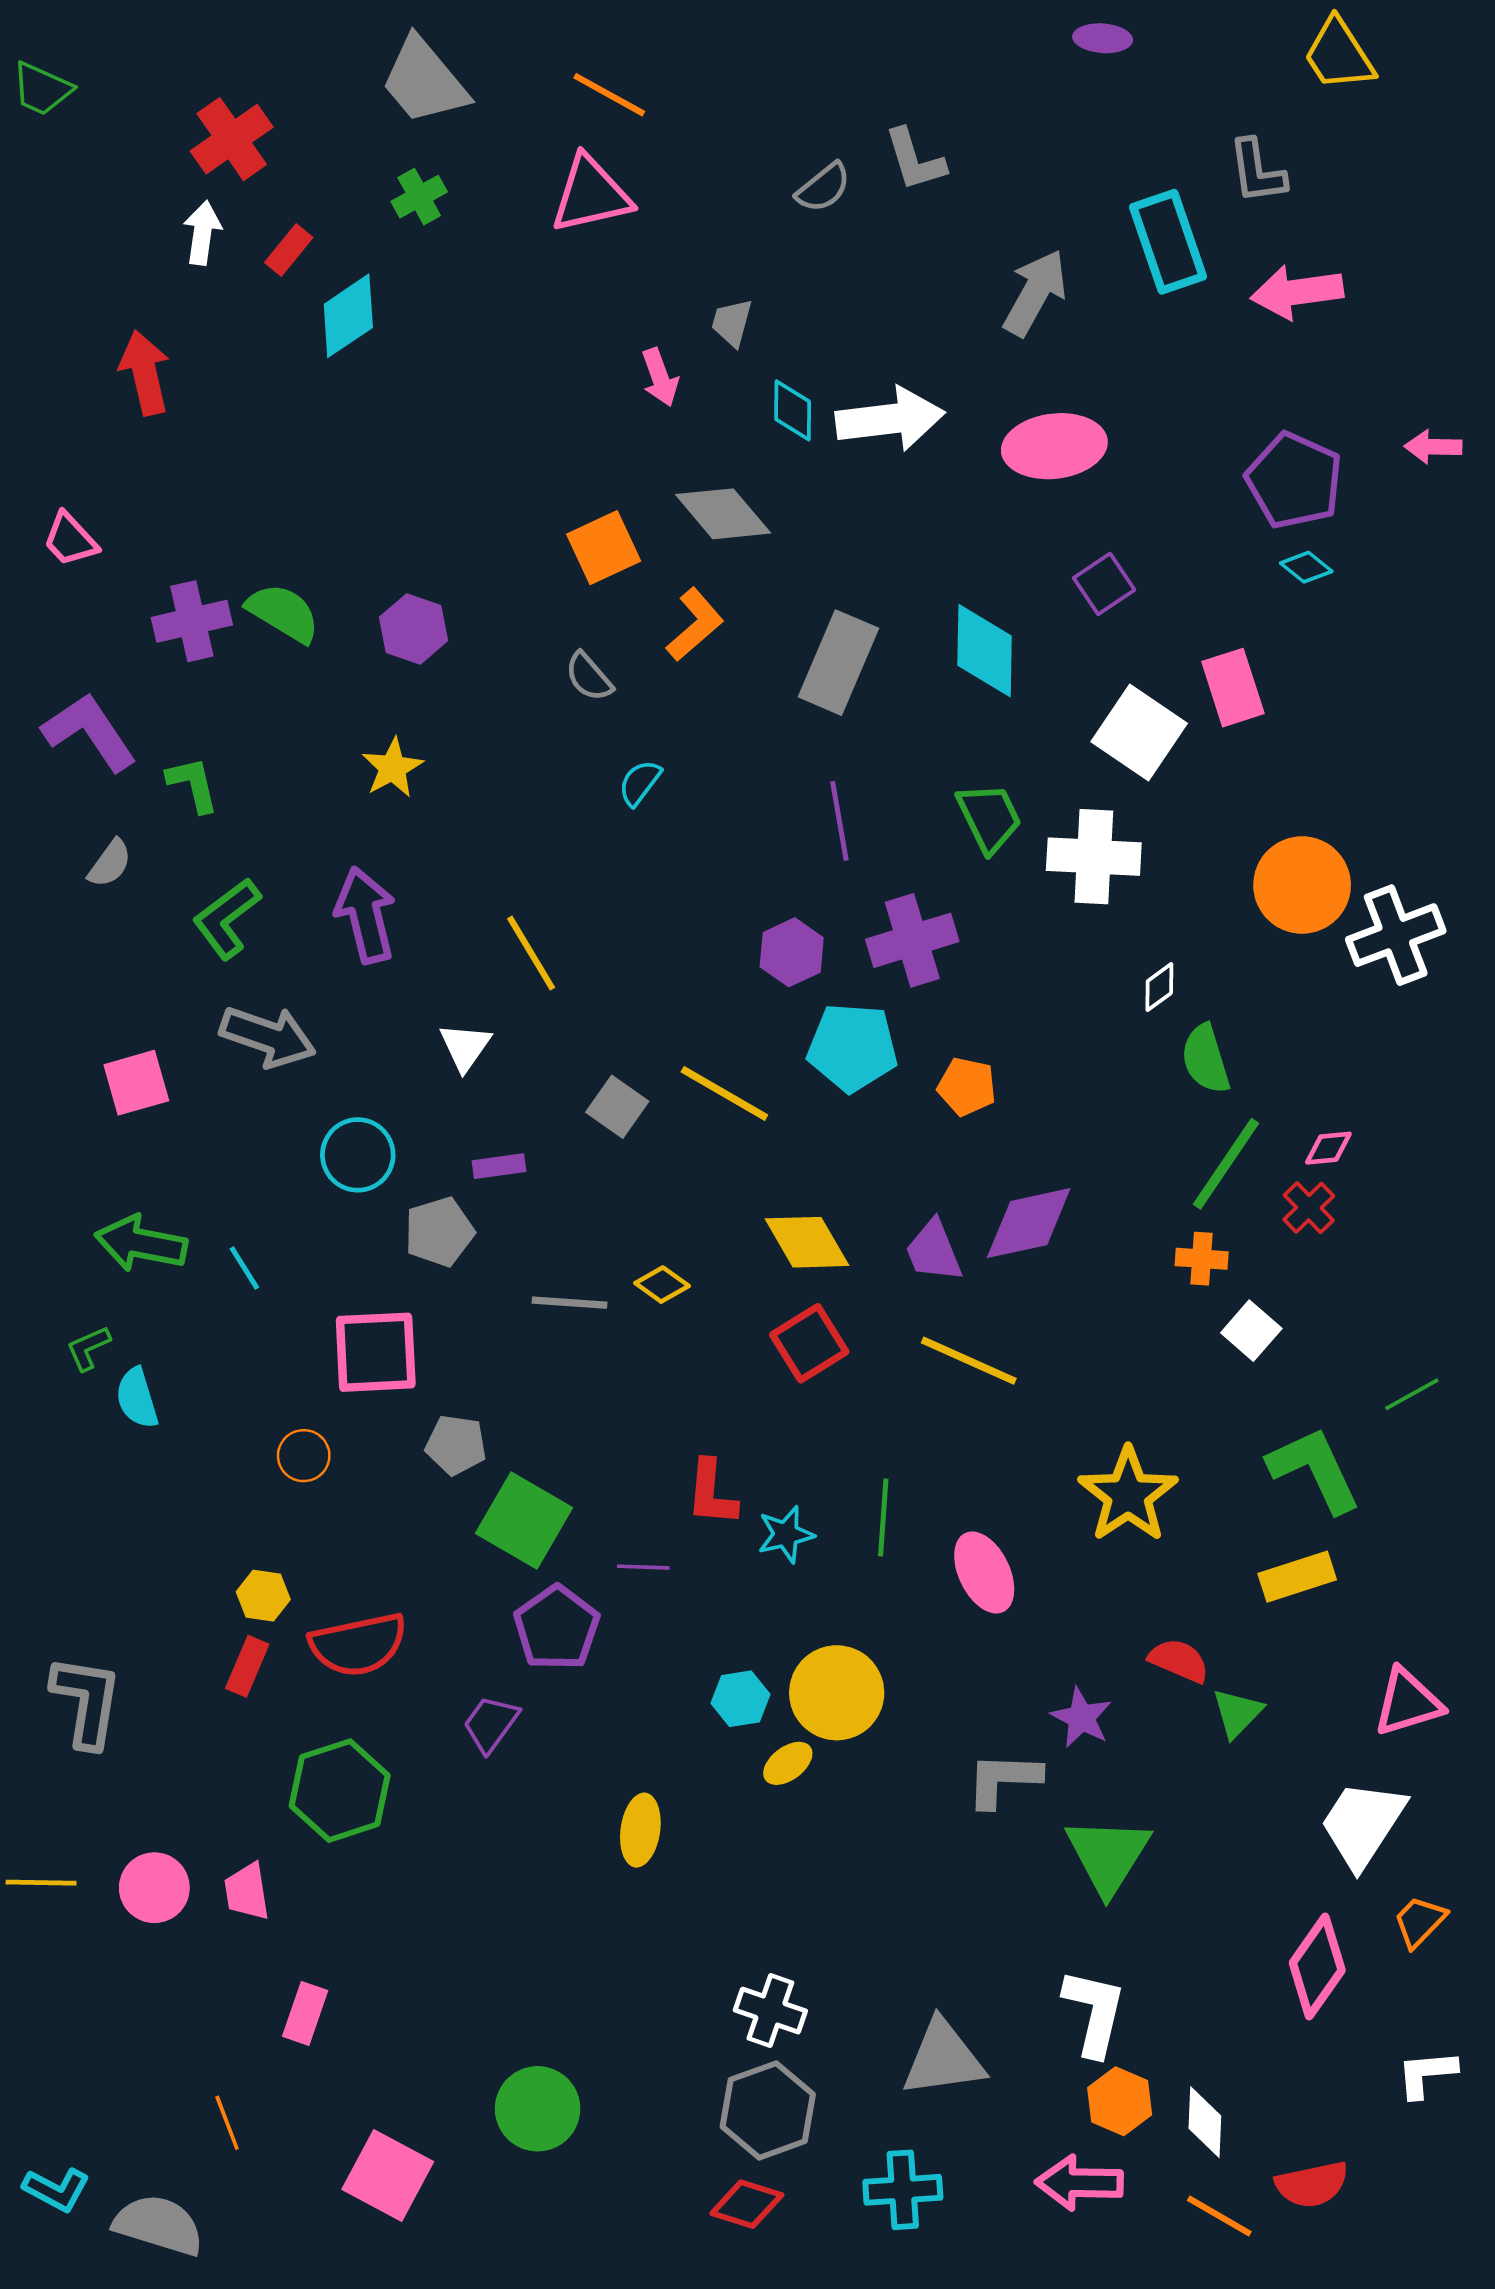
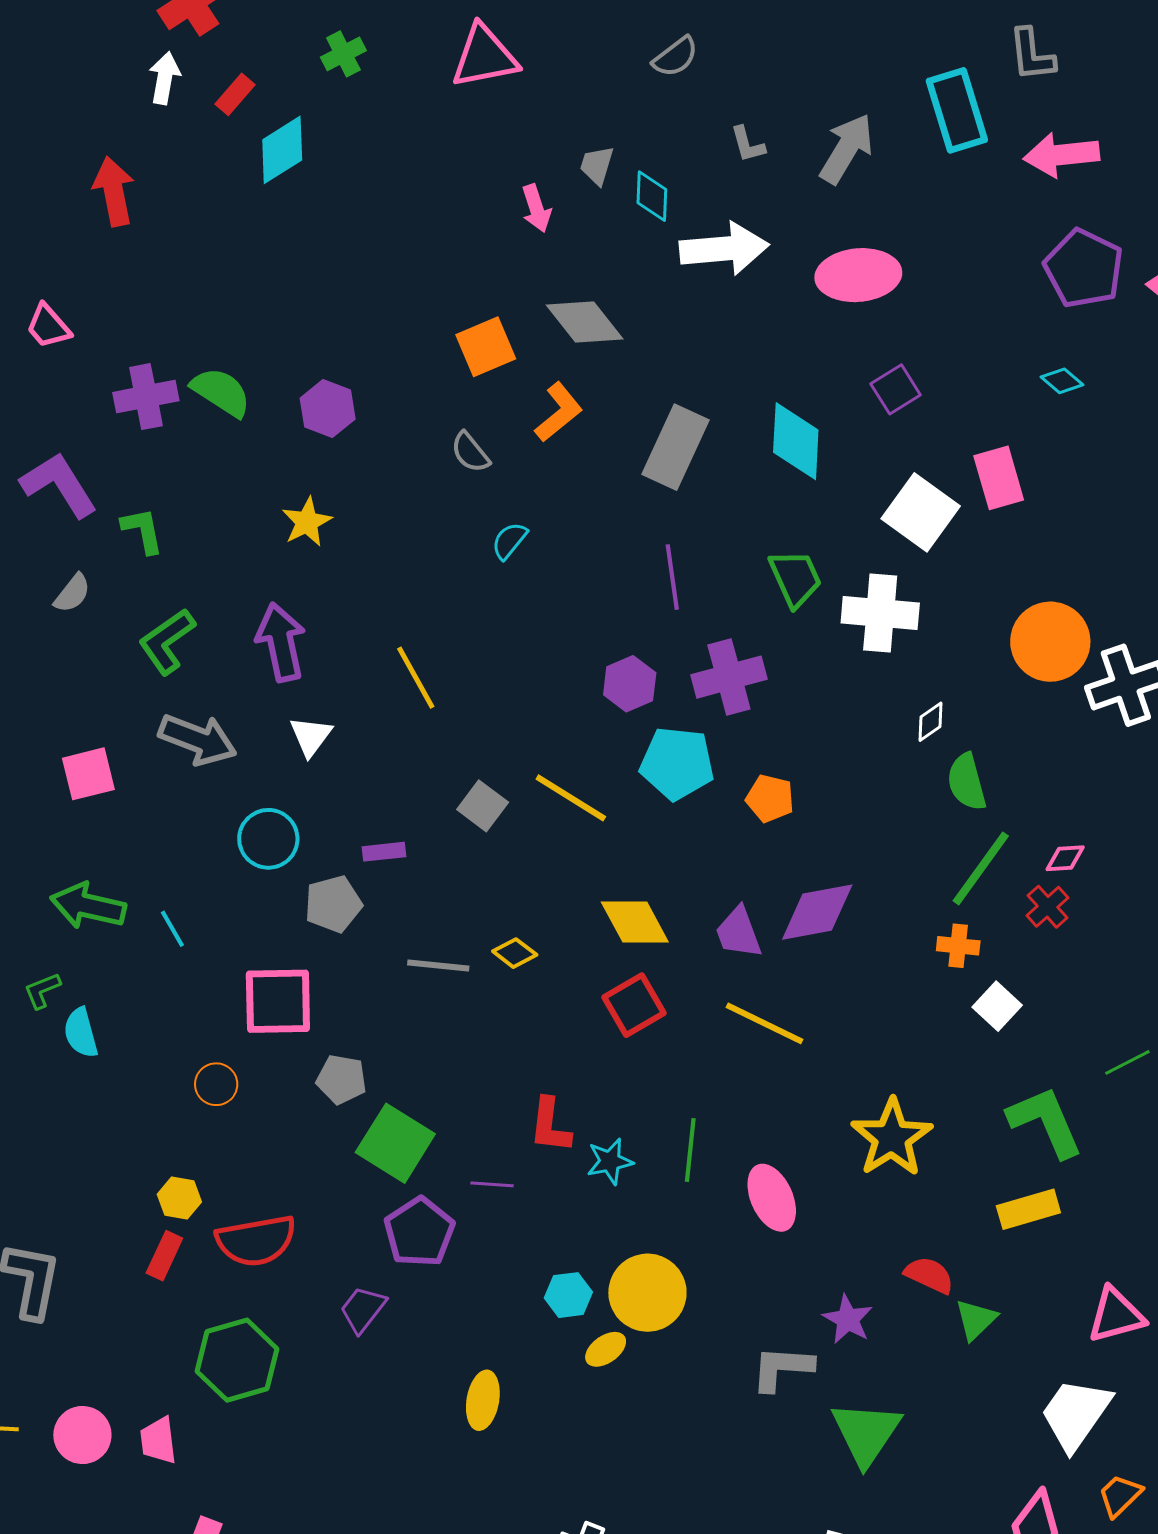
gray L-shape: (915, 160) -> (748, 144), moved, size x0.7
cyan diamond: (793, 410) -> (652, 196), moved
purple pentagon: (1294, 481) -> (1084, 269), moved
white triangle: (465, 1047) -> (311, 736), moved

